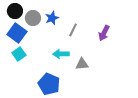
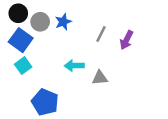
gray line: (73, 30) -> (101, 34), moved
blue pentagon: (49, 84) -> (45, 102), moved

